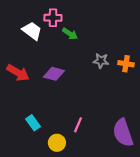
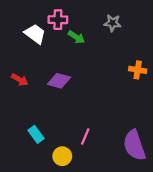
gray star: (101, 61) -> (112, 23), moved
red arrow: (18, 73) -> (20, 80), size x0.7

